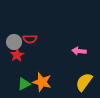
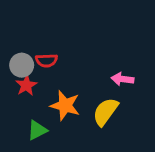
orange star: (42, 82) -> (65, 105), moved
yellow semicircle: (84, 82) -> (105, 112), moved

